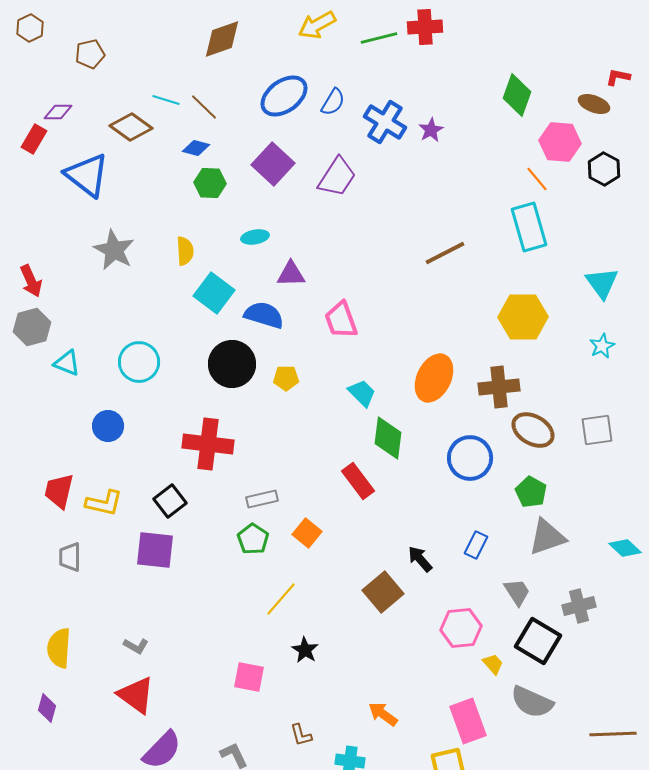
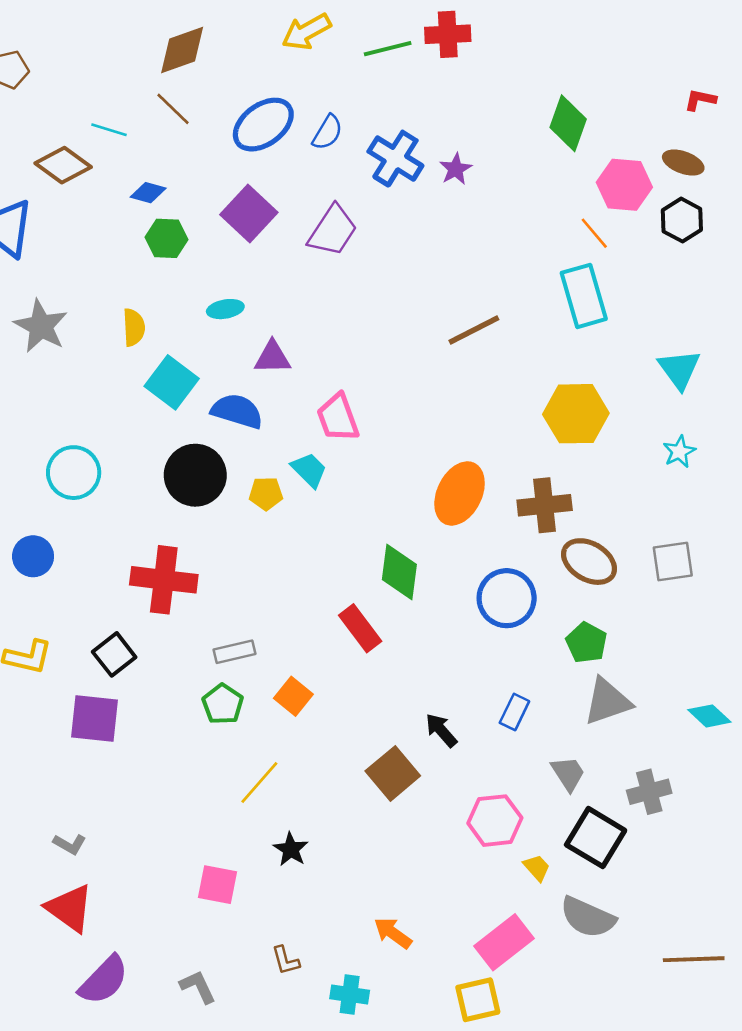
brown ellipse: (594, 104) -> (683, 163), moved
brown line: (204, 107) -> (173, 109), moved
cyan trapezoid: (362, 393) -> (309, 470), moved
pink rectangle: (468, 721) -> (504, 942), turned 72

